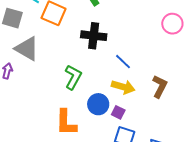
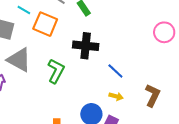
green L-shape: (73, 77) -> (56, 71), moved
yellow arrow: (123, 87) -> (116, 96), size x0.6

